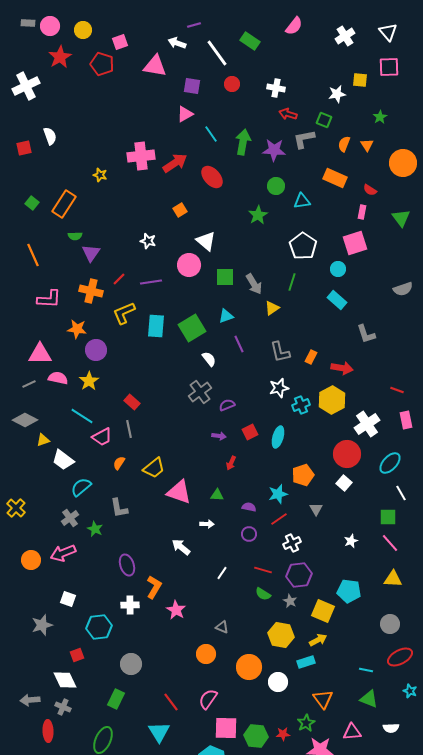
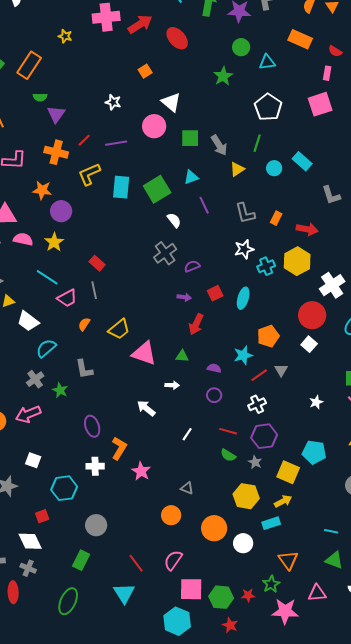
cyan circle: (338, 269) -> (274, 168), moved
red arrow: (231, 463) -> (196, 324), size x1.5
red line: (279, 519) -> (259, 375), moved

